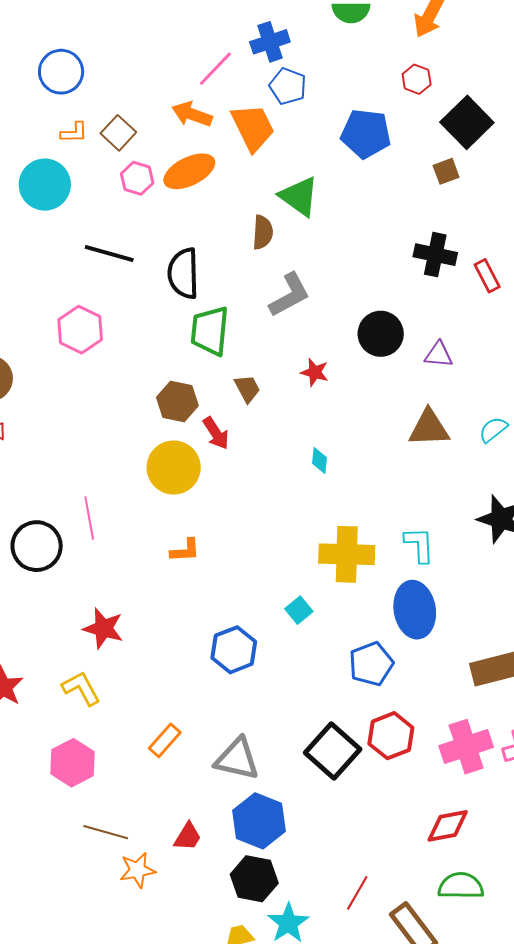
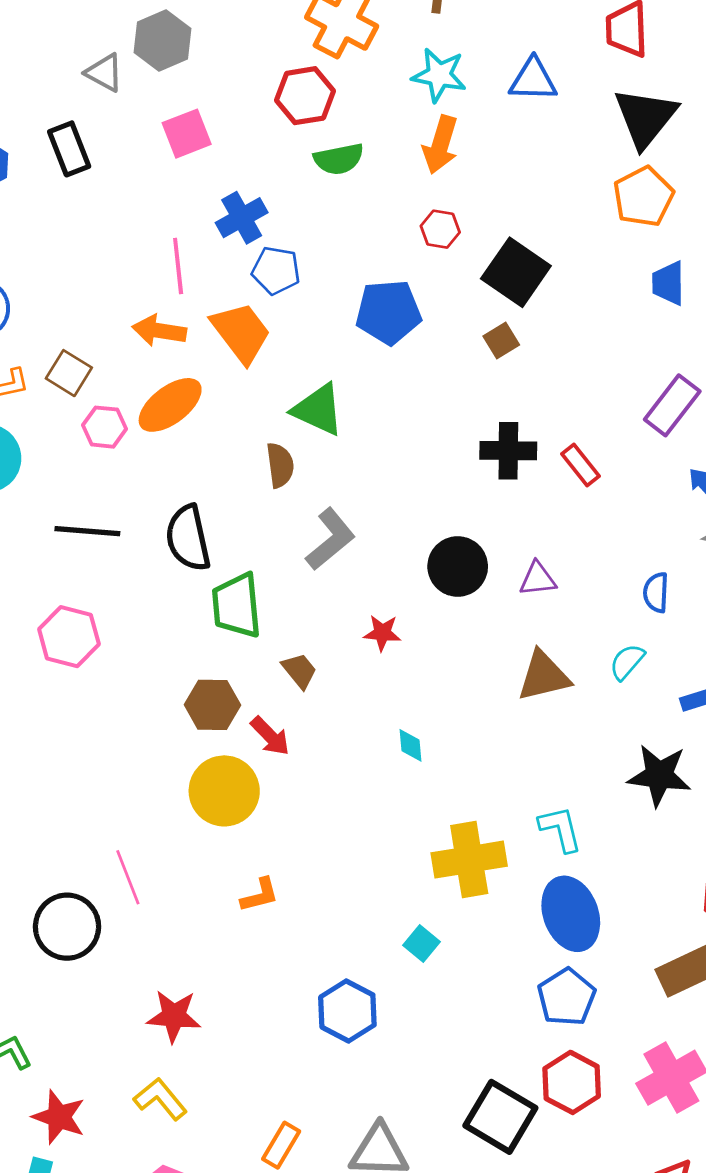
pink line: (215, 69) -> (178, 266), turned -39
blue pentagon: (371, 664) -> (566, 997), moved

